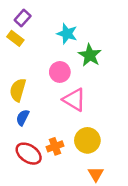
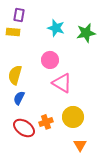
purple rectangle: (23, 18) -> (19, 15), turned -32
yellow rectangle: (15, 38) -> (13, 32), turned -32
green star: (90, 55) -> (86, 33), moved, turned 30

